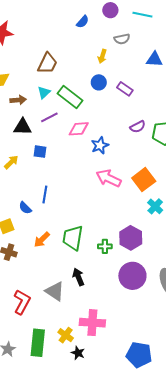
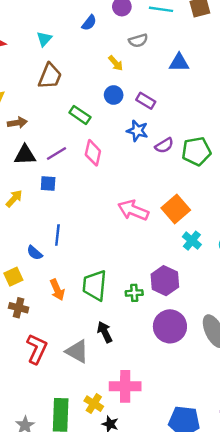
yellow arrow: (102, 56) -> (116, 63), turned -56
cyan triangle: (44, 92) -> (44, 39), moved
green rectangle: (70, 97) -> (80, 115), size x0.7
purple line: (49, 117) -> (56, 153), moved
pink diamond: (79, 129) -> (93, 153), turned -70
blue star: (100, 145) -> (137, 131), moved, turned -30
orange arrow: (42, 240) -> (57, 290), turned -66
red L-shape: (22, 302) -> (37, 349), moved

